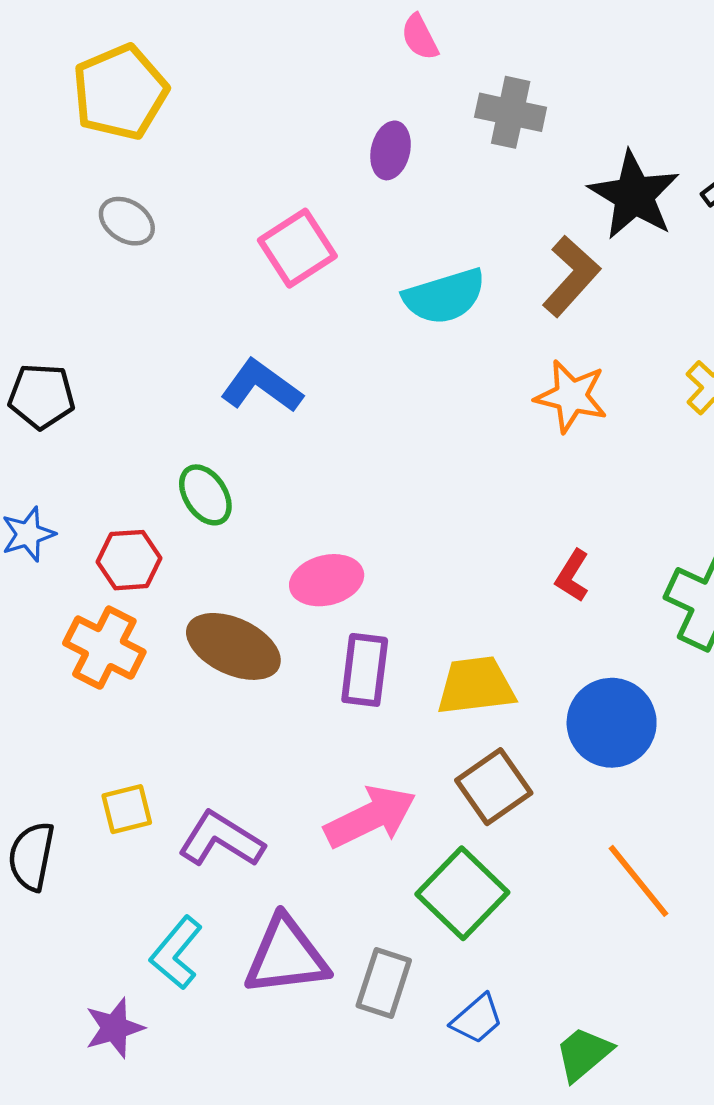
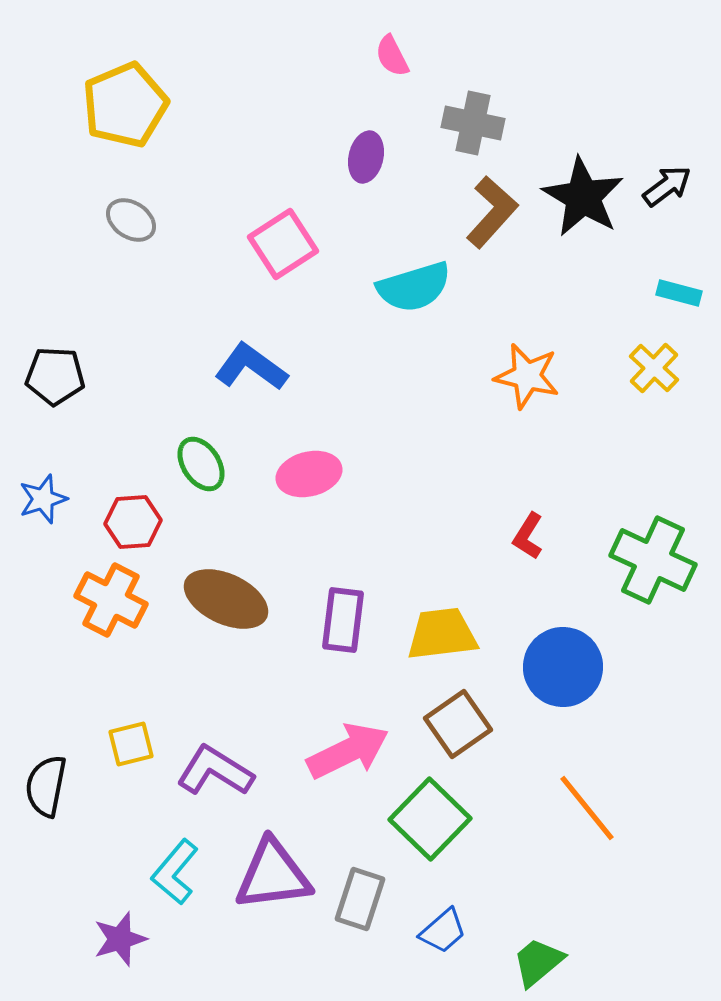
brown L-shape: (571, 276) -> (492, 212), moved
pink ellipse: (327, 580) -> (309, 474), moved

